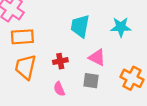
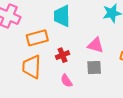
cyan trapezoid: (80, 26) -> (62, 16), moved
orange rectangle: (22, 37) -> (37, 38), moved

